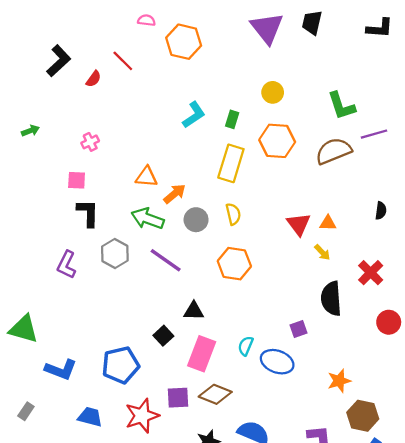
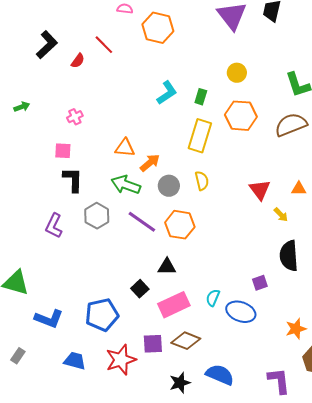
orange triangle: (328, 223) -> (299, 189), moved
orange hexagon: (234, 264) -> (180, 225), moved
pink rectangle: (202, 354) -> (174, 305), turned 44

